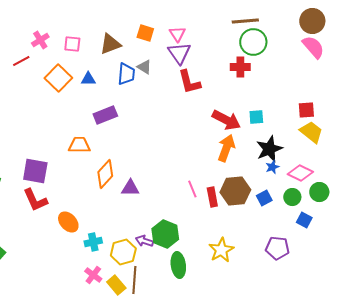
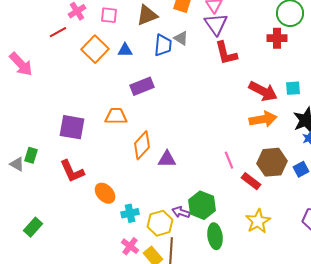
orange arrow: (226, 148) -> (263, 119), turned 60
purple square: (35, 171) -> (72, 127), moved
red rectangle: (212, 197) -> (251, 181), moved, turned -42

